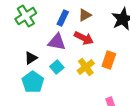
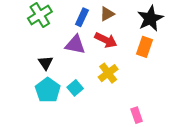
black triangle: (31, 58) -> (46, 63), turned -32
orange rectangle: (109, 60) -> (145, 47), moved
cyan square: (57, 67) -> (75, 88), moved

